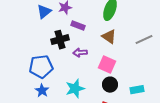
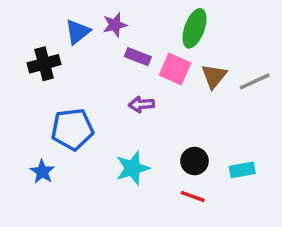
brown triangle: (109, 37) -> (214, 76), moved, turned 35
black cross: (60, 40) -> (44, 64), moved
pink square: (107, 65) -> (175, 69), moved
blue star: (42, 91) -> (42, 172), moved

